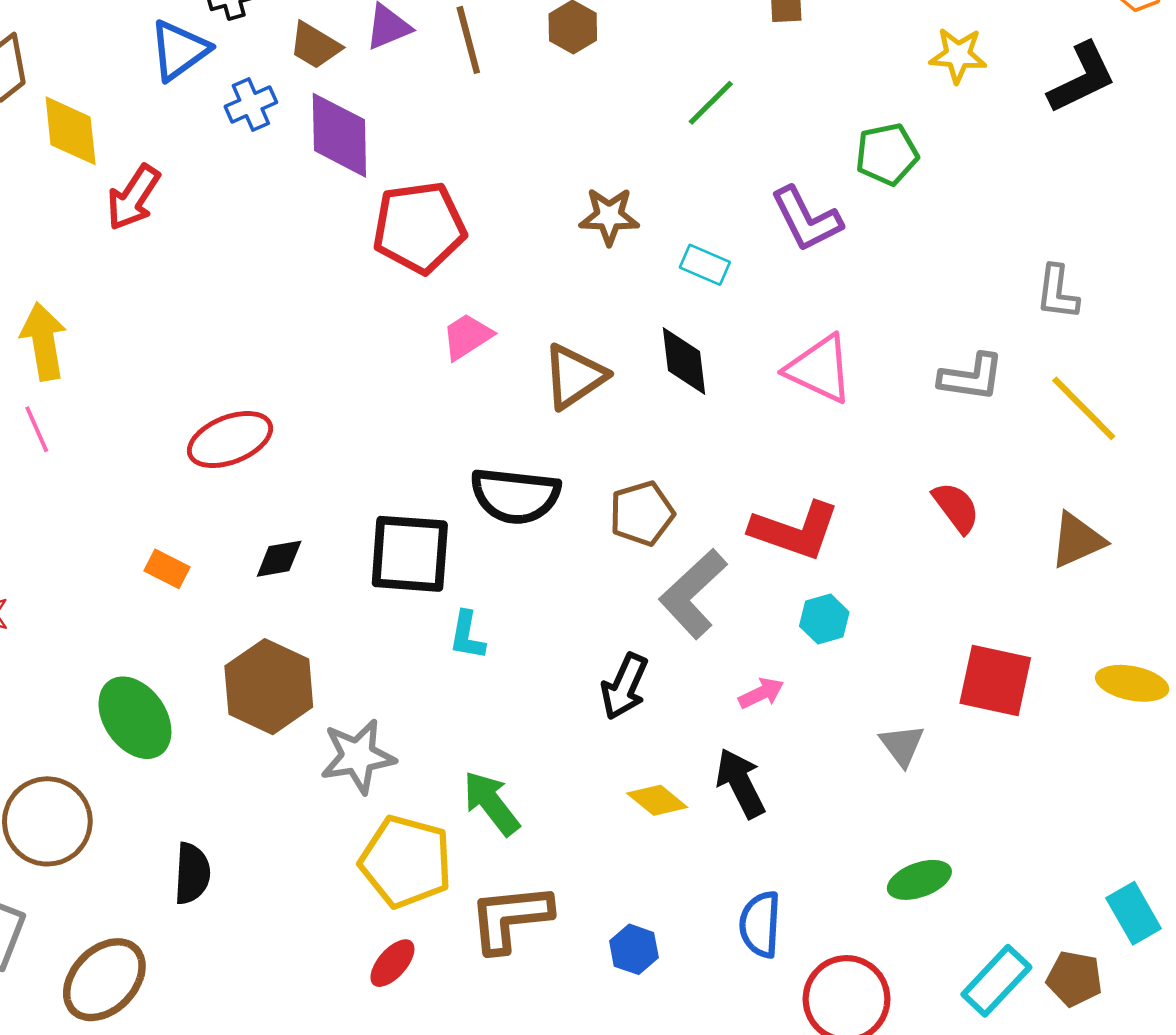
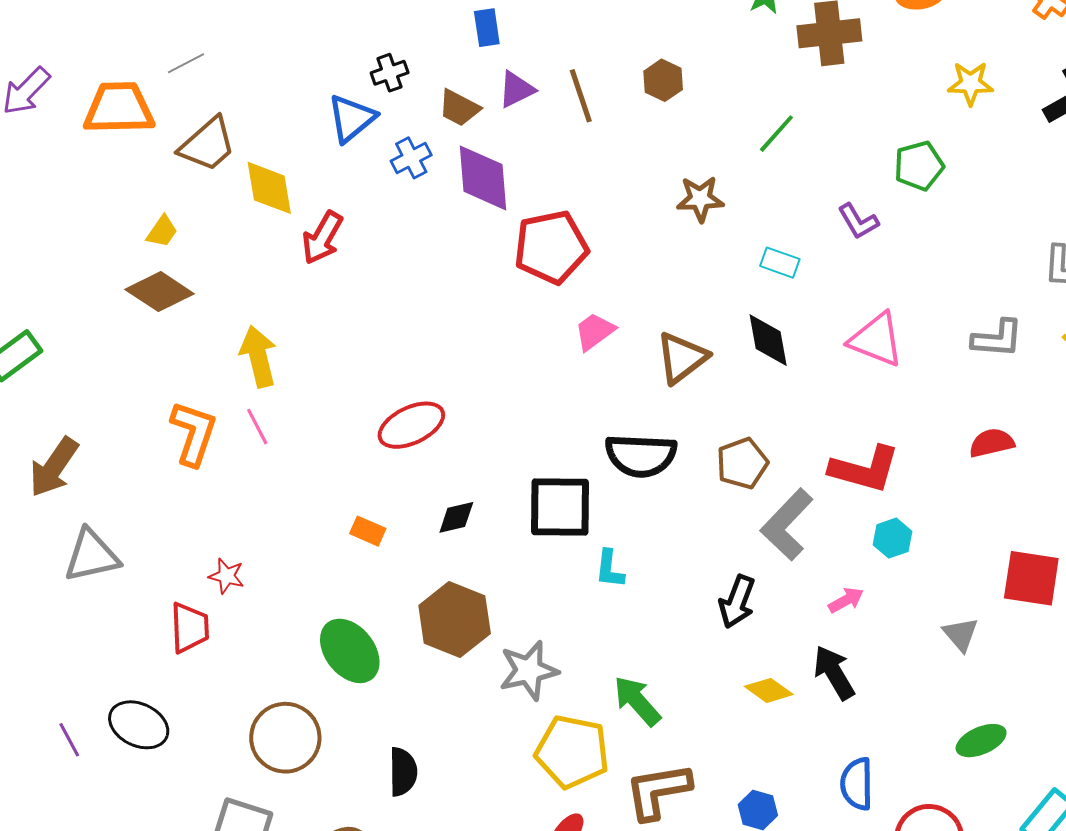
brown star: (609, 216) -> (700, 199), moved
purple L-shape: (806, 219) -> (858, 221), size x0.7
red semicircle: (956, 507) -> (992, 443), turned -63

